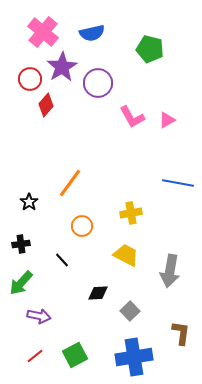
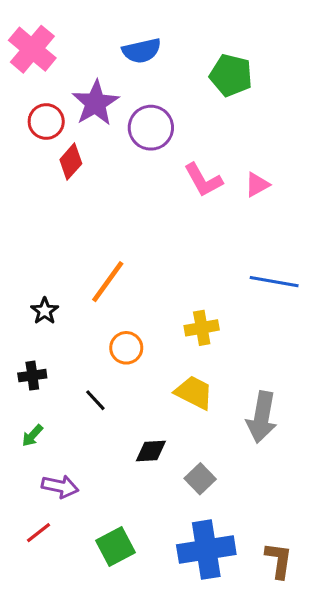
pink cross: (43, 32) -> (32, 49), moved
green arrow: (21, 283) -> (32, 436), size x0.6
brown L-shape: (181, 333) -> (279, 560), moved
red line: (35, 356) -> (38, 533), moved

